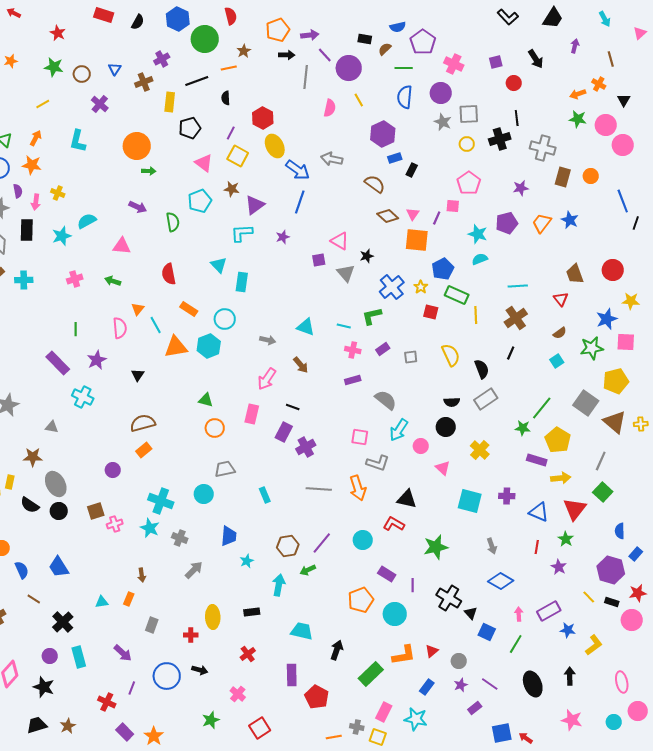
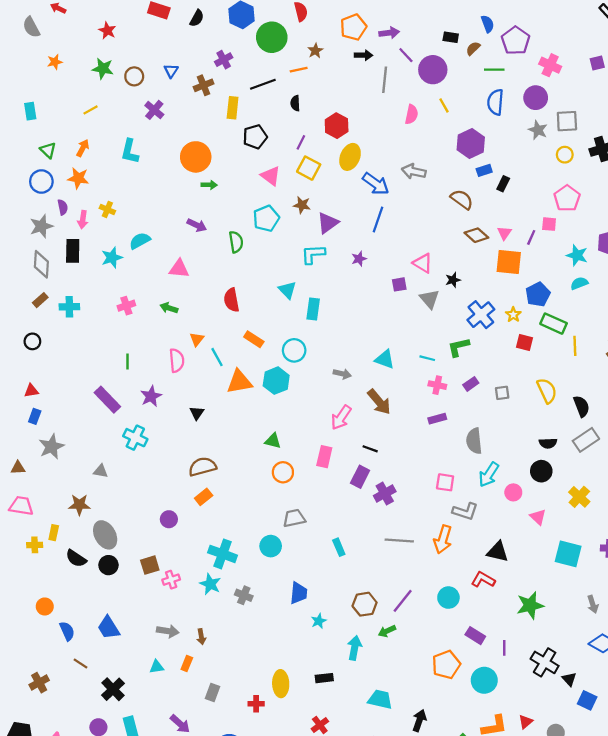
blue semicircle: (398, 27) -> (488, 24), turned -98
yellow ellipse: (275, 146) -> (350, 157), turned 50
brown arrow: (301, 365) -> (379, 402), size x1.4
gray semicircle: (386, 400) -> (474, 441), turned -135
orange arrow: (358, 488) -> (443, 539), turned 35
gray arrow: (194, 570) -> (168, 631), moved, turned 54

